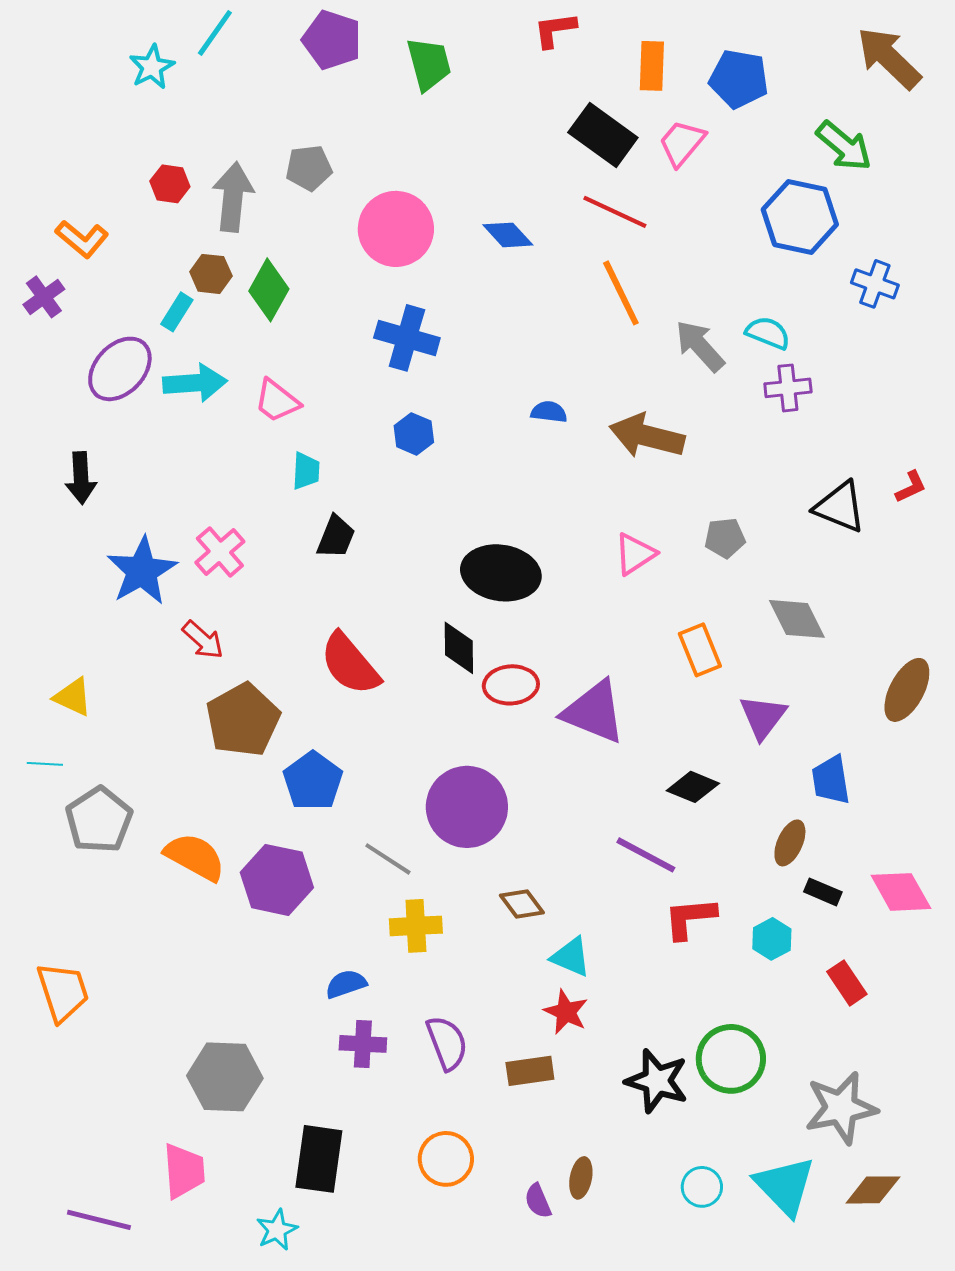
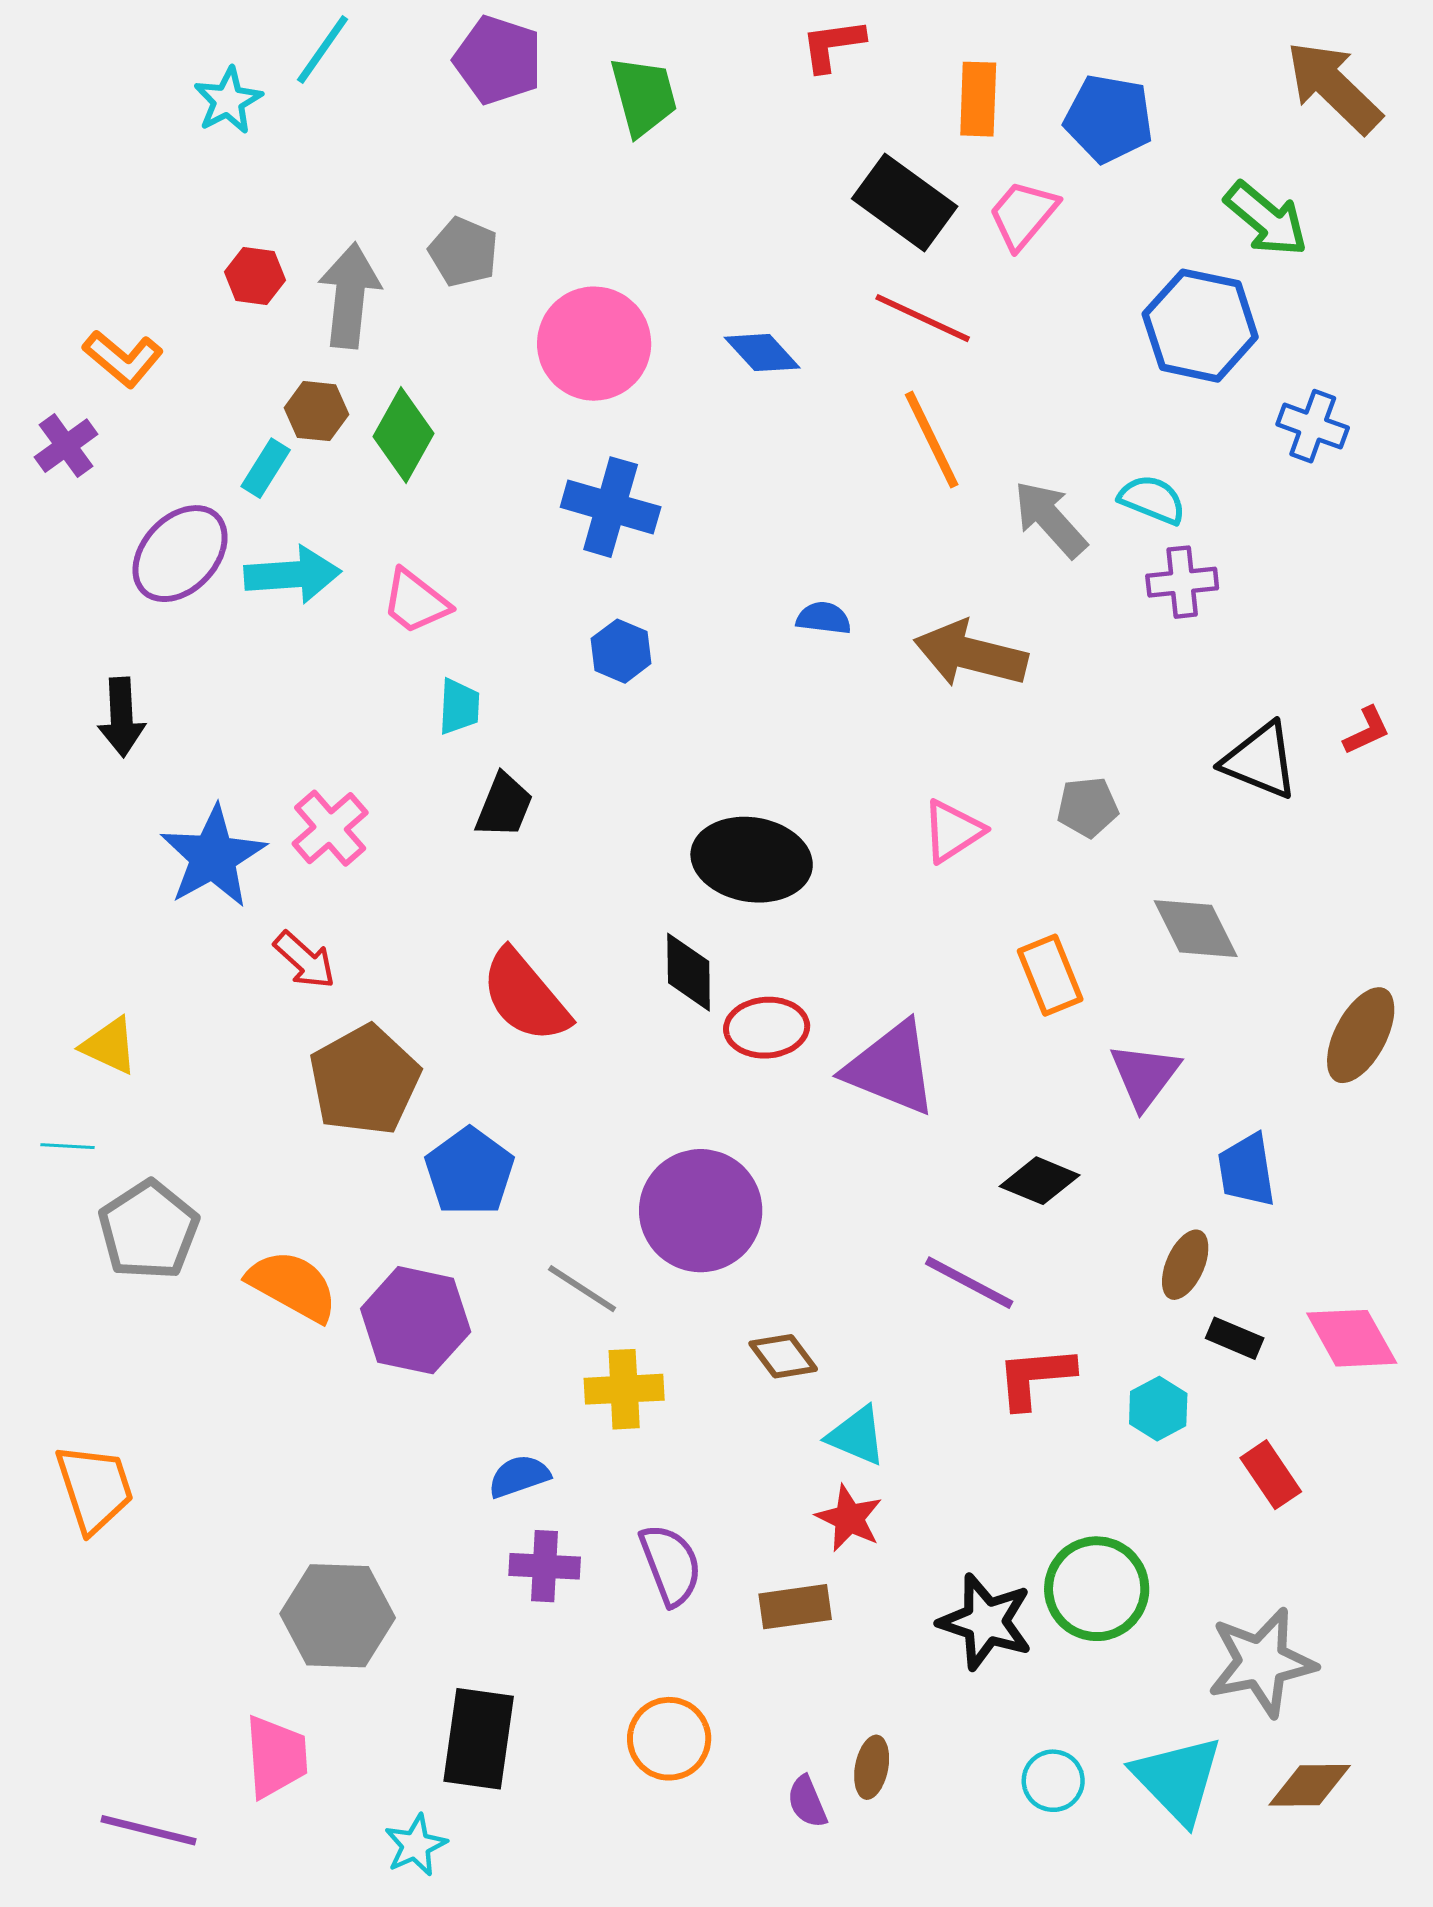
gray pentagon: (309, 168) -> (464, 252), turned 30

